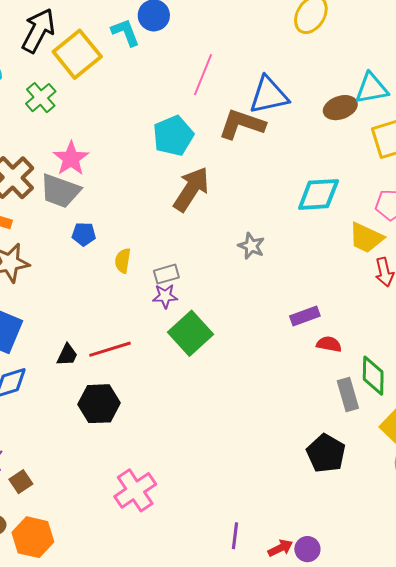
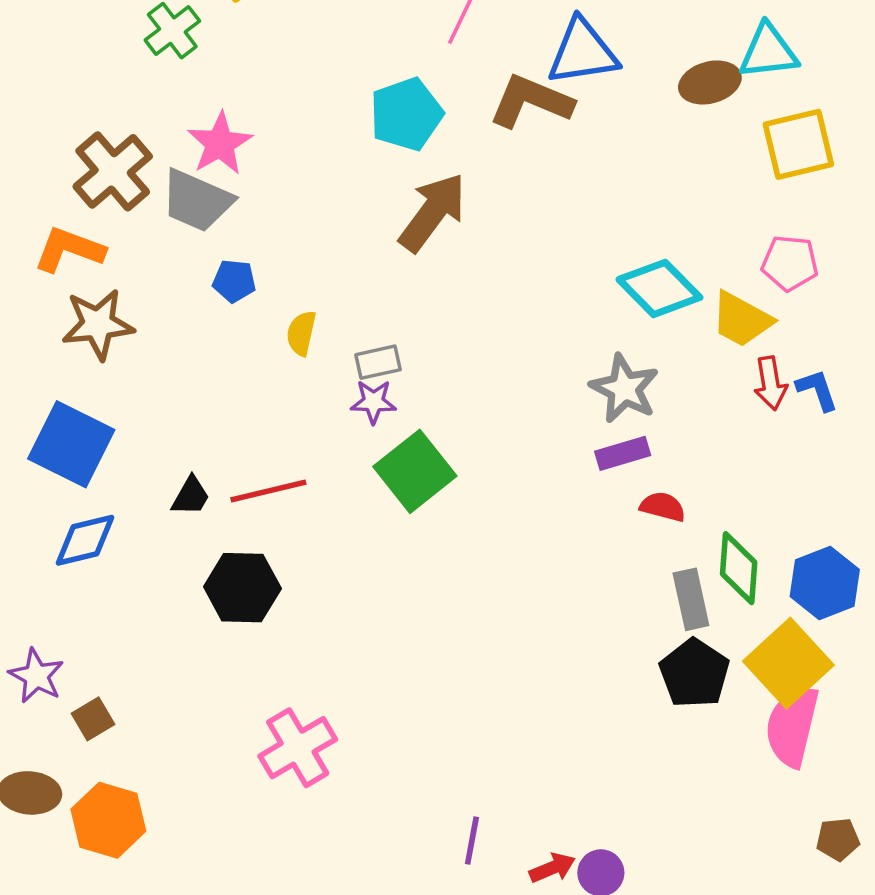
cyan diamond: (318, 194) -> (659, 288), moved, turned 45
gray star: (251, 246) -> (624, 388), moved, size x1.4
black pentagon: (326, 453) -> (694, 673), moved

